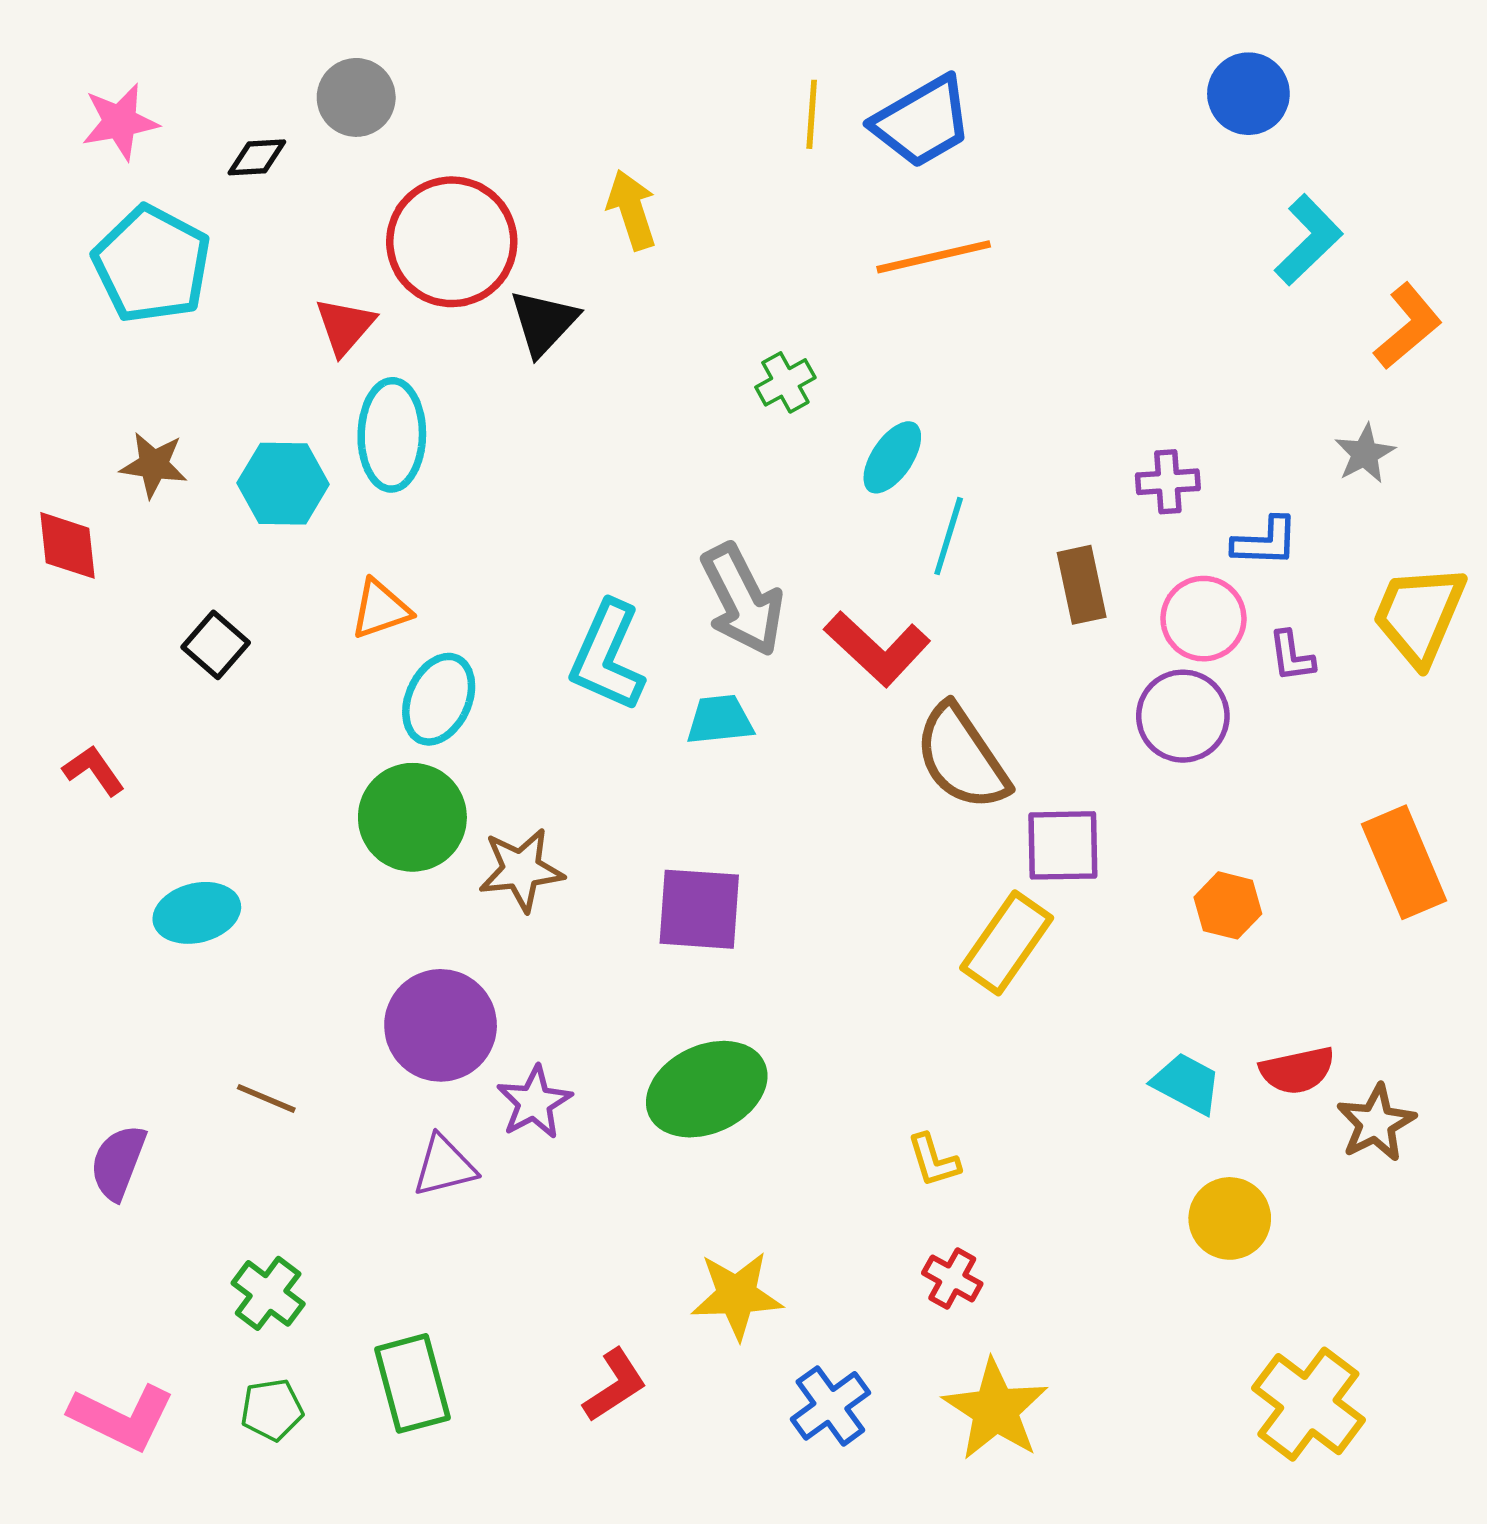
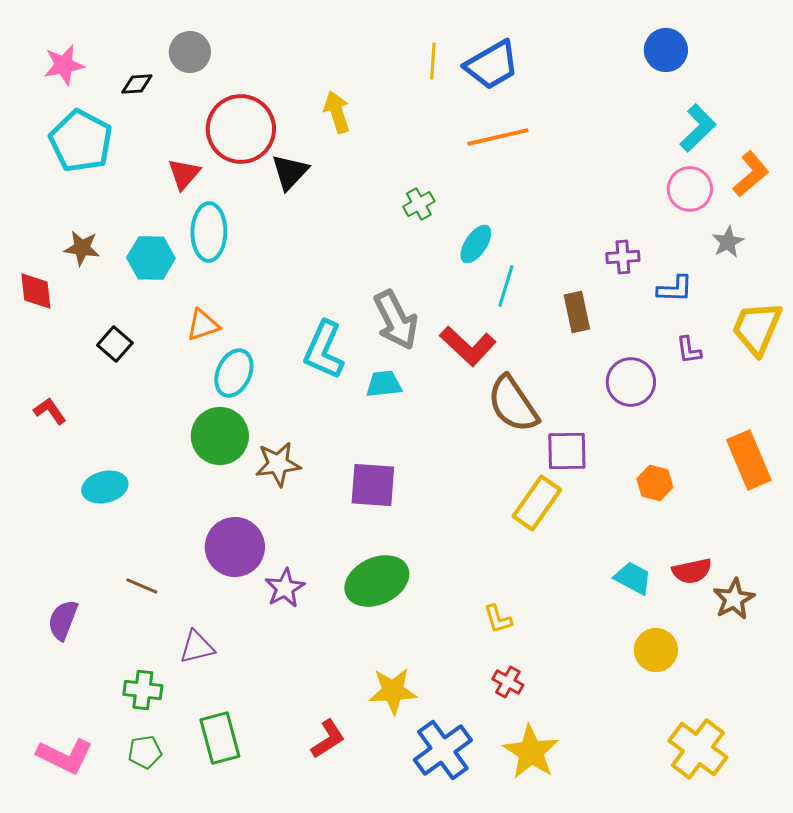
pink circle: (1203, 619) -> (690, 189), moved
purple triangle: (444, 1166) -> (197, 647), moved
green cross: (268, 1293) -> (143, 690), turned -30
blue cross: (830, 1406) -> (443, 750), size x1.4

